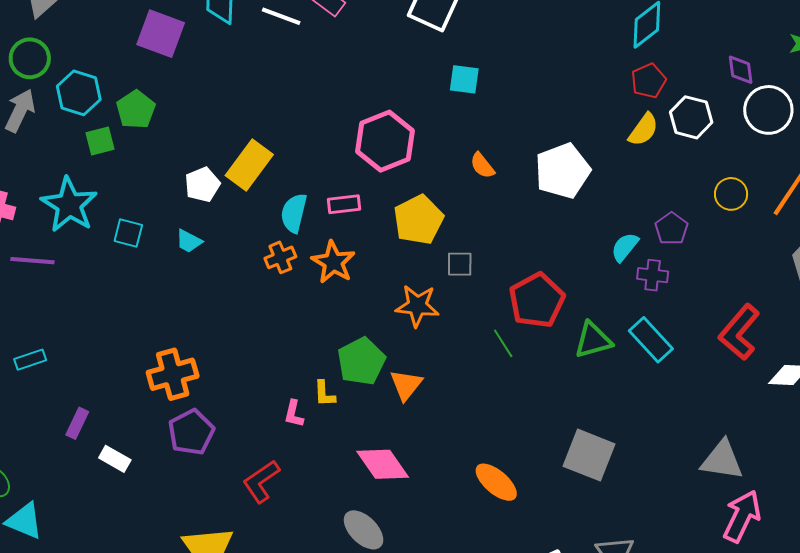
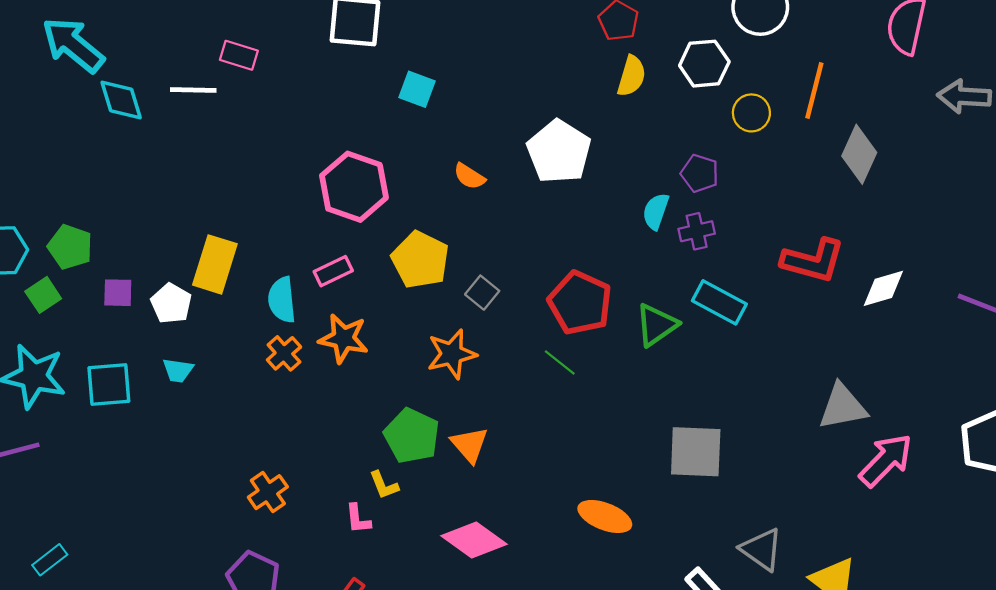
purple square: (161, 34) -> (118, 293), moved, size x0.6
cyan square: (464, 79) -> (417, 89), turned 32
white hexagon: (691, 117) -> (704, 64), moved
cyan square: (128, 233) -> (109, 384), size x1.4
gray square: (460, 264) -> (482, 293), turned -32
red L-shape: (739, 332) -> (813, 261), turned -96
orange cross: (173, 374) -> (268, 492), moved, size x0.7
pink arrow: (742, 516) -> (886, 460), turned 38

